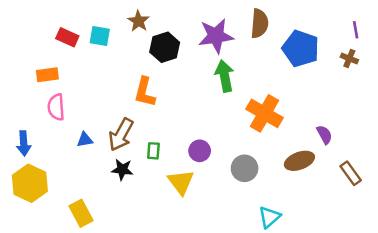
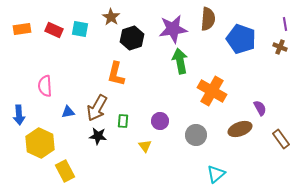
orange rectangle: (47, 75) -> (22, 29), moved
yellow triangle: (181, 182) -> (145, 146), size x0.6
yellow hexagon: (30, 183) -> (40, 143), moved

